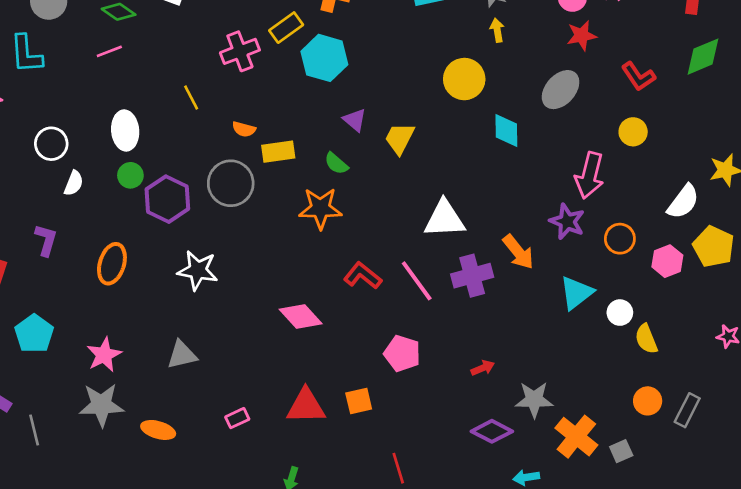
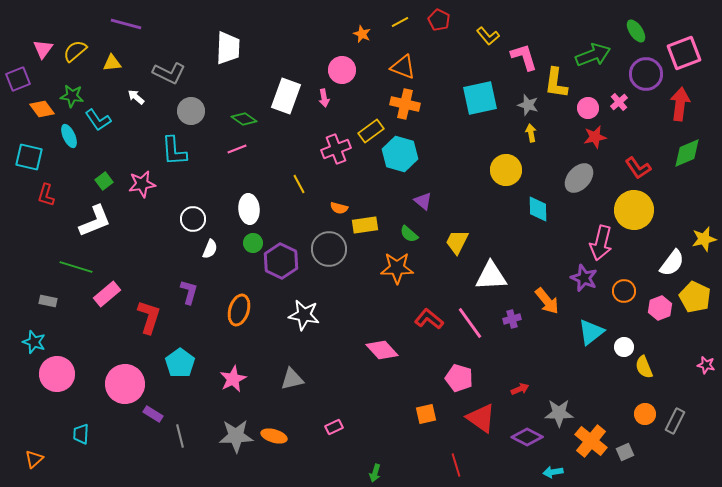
yellow circle: (633, 132) -> (634, 210), size x1.8
yellow trapezoid: (400, 138) -> (457, 242), moved
purple cross: (472, 276) -> (512, 319), size x0.6
gray star: (101, 405) -> (236, 436), moved
red triangle: (306, 406) -> (481, 418), moved, turned 36

